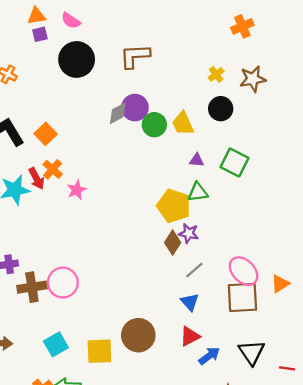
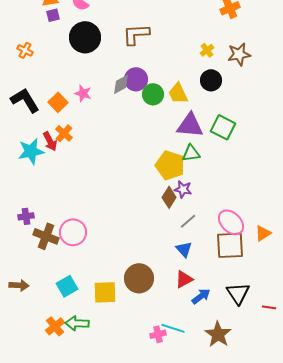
purple triangle: (197, 160) -> (190, 125), size x2.0
pink star: (77, 190) -> (83, 93), moved, turned -30
brown cross: (32, 287) -> (46, 236), turned 30

